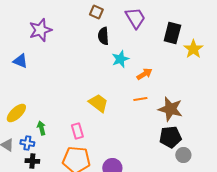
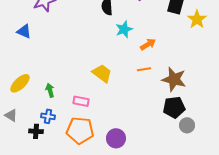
green arrow: (41, 128) -> (50, 90), moved
pink rectangle: (77, 131) -> (81, 101), turned -63
blue cross: (27, 143) -> (48, 116), moved

